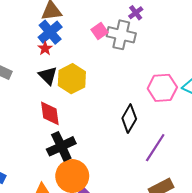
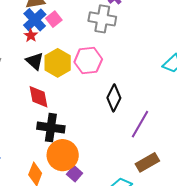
pink square: (99, 31) -> (54, 19), moved
pink hexagon: (162, 88) -> (88, 61), moved
black cross: (61, 146) -> (51, 128), turned 36

